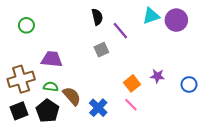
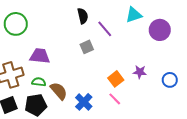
purple circle: (176, 20) -> (160, 30), moved
green circle: (26, 25) -> (16, 24), size x1.5
black pentagon: (48, 111) -> (36, 105), turned 30

